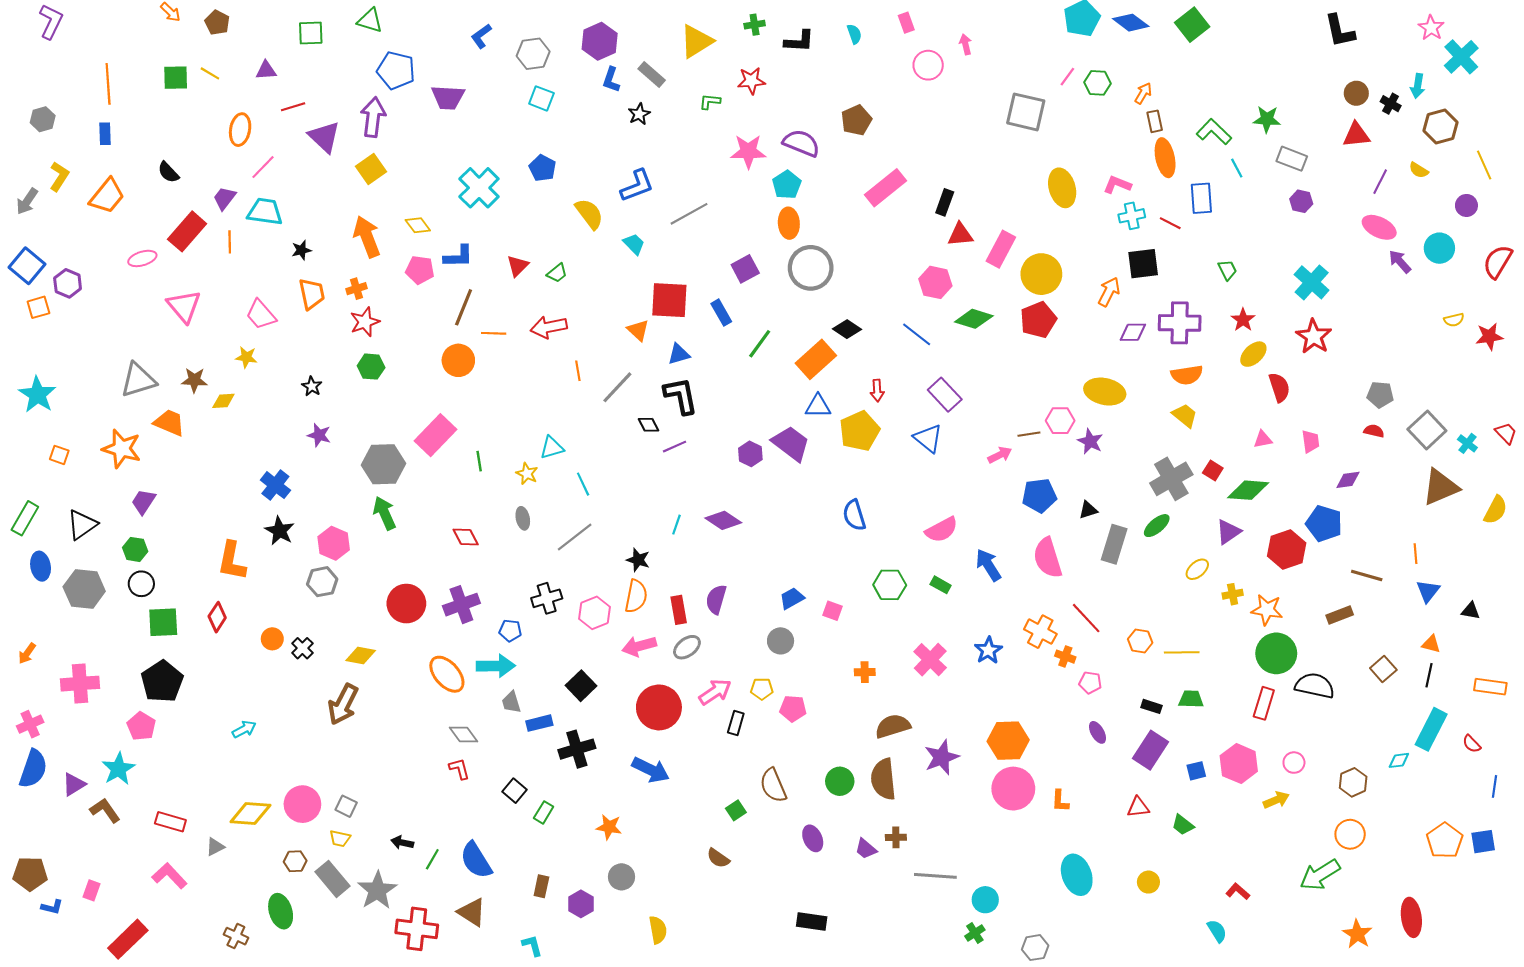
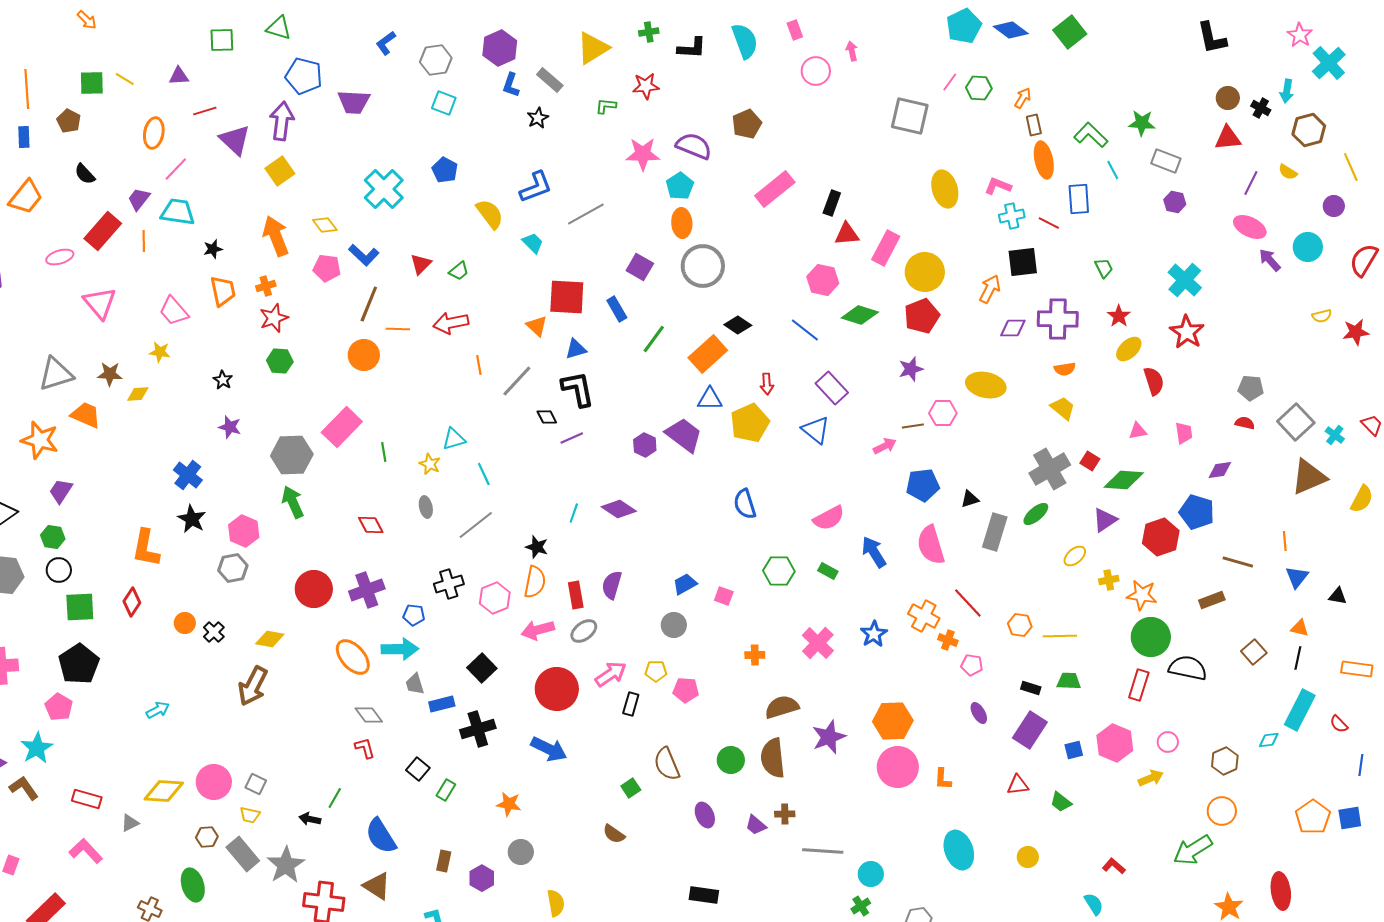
brown pentagon: (217, 23) -> (69, 121), moved
cyan semicircle: (854, 34) -> (745, 41), size x1.8
blue L-shape: (458, 256) -> (364, 255), turned 44
purple square: (745, 269) -> (640, 267), turned -32
orange semicircle: (1187, 375) -> (1065, 369), size x0.7
purple star: (1090, 441) -> (911, 369), moved, turned 30
green line: (432, 859) -> (335, 798), moved

